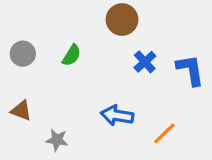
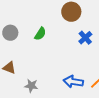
blue arrow: (117, 115) -> (73, 82), moved

